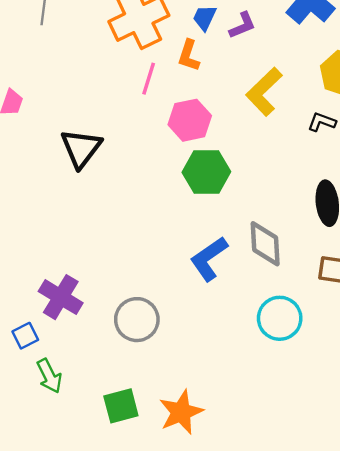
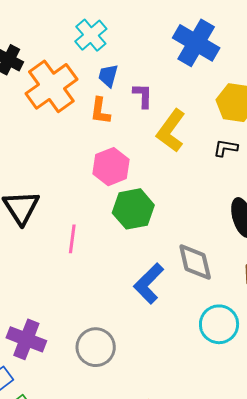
purple L-shape: (243, 25) -> (143, 96), moved, turned -56
pink line: (149, 79) -> (72, 239), moved

